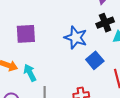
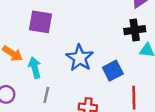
blue star: (76, 38) -> (80, 58), moved

